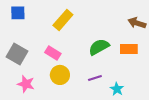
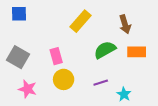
yellow rectangle: (63, 20) -> (81, 21), moved
brown arrow: (137, 23) -> (125, 24), moved, turned -126
pink rectangle: (53, 53) -> (56, 56), turned 42

